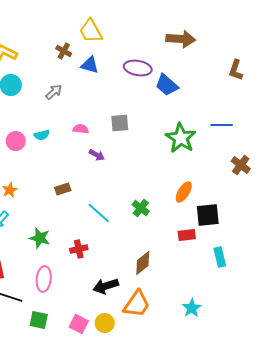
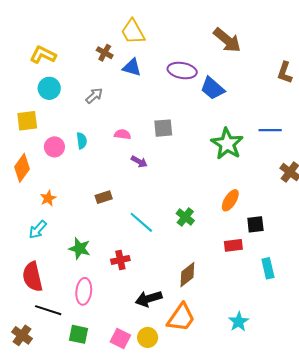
brown arrow: (181, 39) -> (227, 40), turned 36
cyan semicircle: (42, 135) -> (82, 141), turned -84
black square: (208, 215) -> (255, 224), size x0.7

